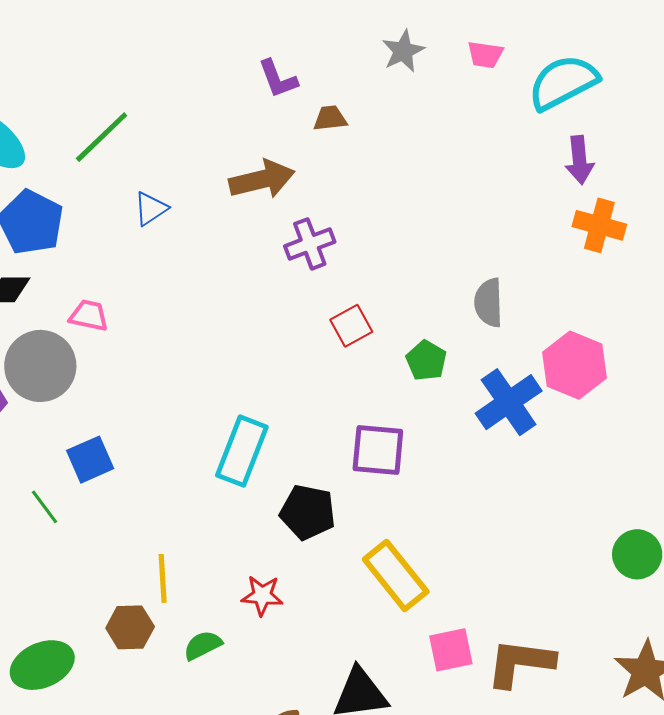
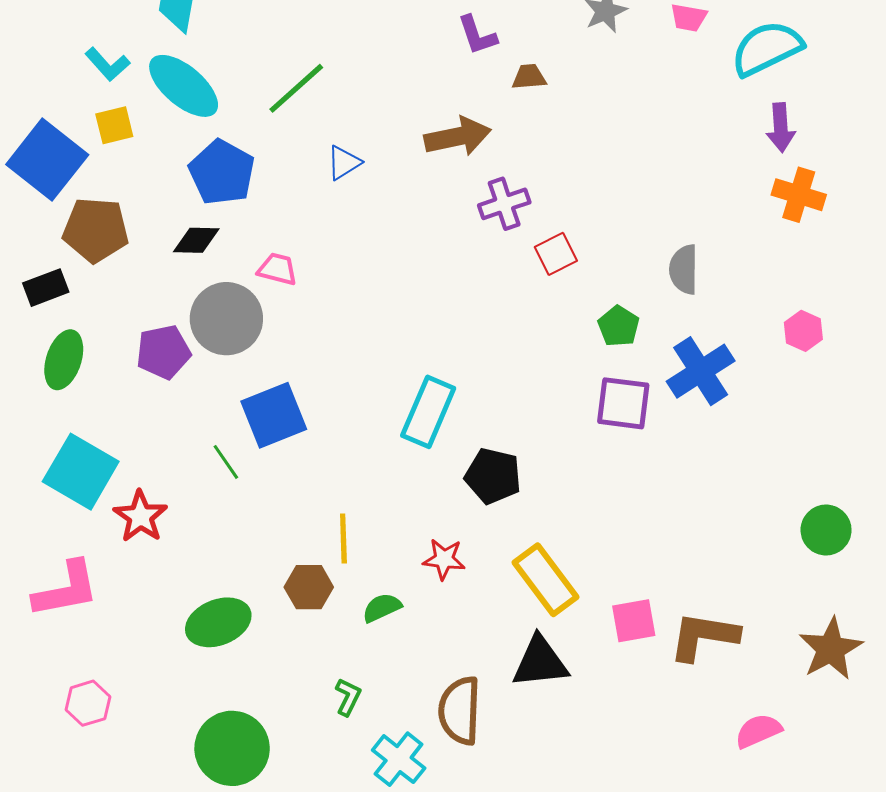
red square: (351, 326) -> (556, 254), moved
pink hexagon: (575, 365) -> (803, 331), moved, size x0.6
purple square: (378, 450) -> (623, 403), moved
blue square: (90, 460) -> (274, 415), size x1.4
yellow rectangle: (396, 576) -> (545, 580), moved

